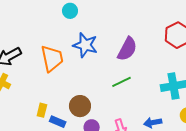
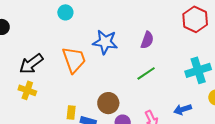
cyan circle: (70, 11) -> (65, 12), moved
purple semicircle: (127, 49) -> (147, 40), size x0.7

